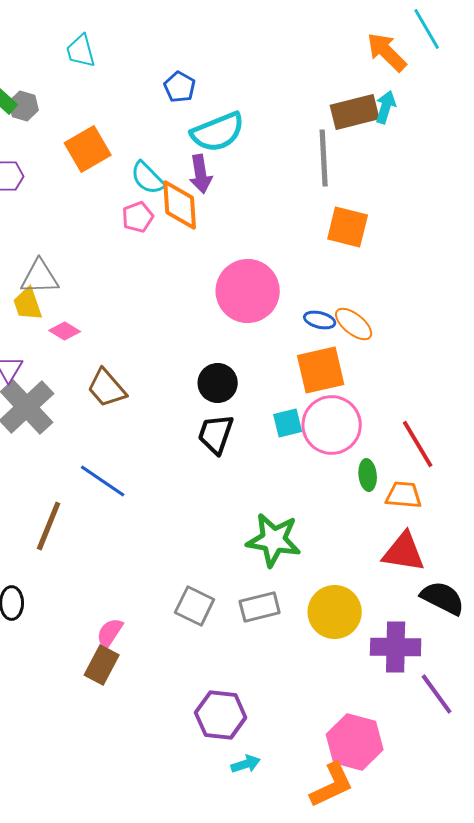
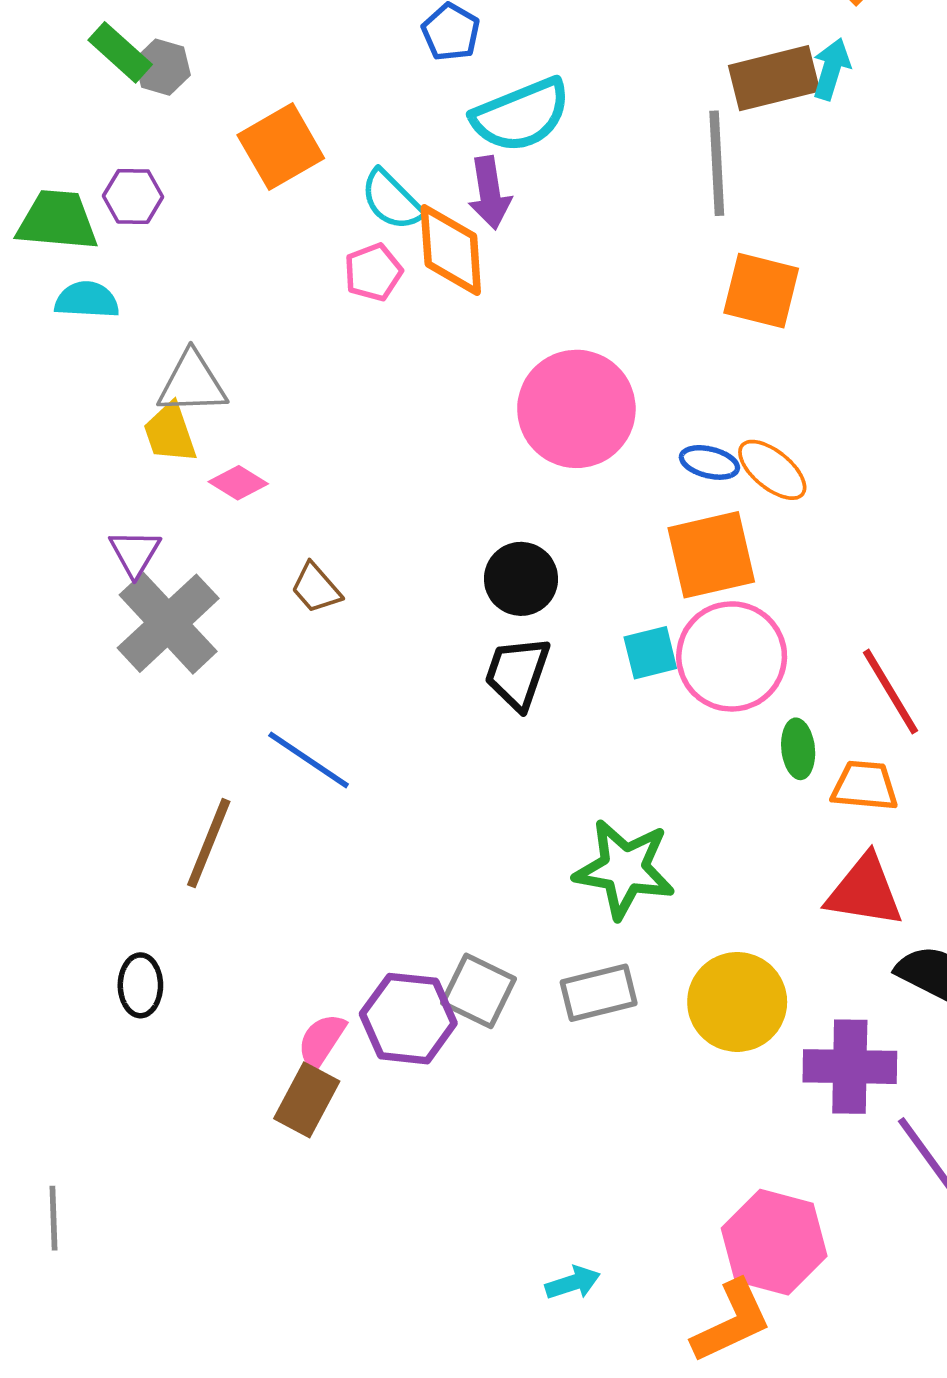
brown trapezoid: (107, 388) -> (316, 588), size x0.7
purple hexagon: (221, 715) -> (408, 1019), moved

